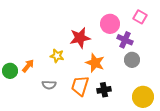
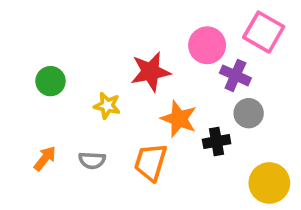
pink square: (140, 17) -> (264, 32), size x1.5
orange arrow: (28, 66) -> (45, 158), moved
green circle: (10, 71) -> (51, 81), moved
black cross: (104, 90) -> (217, 141), moved

